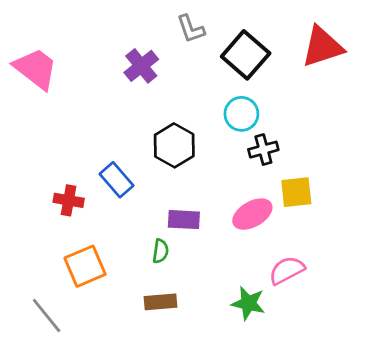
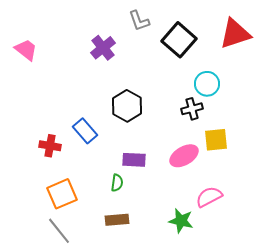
pink trapezoid: (36, 69) -> (26, 50), size x0.7
cyan circle: (241, 114) -> (207, 84), moved
gray line: (47, 316) -> (59, 231), moved

